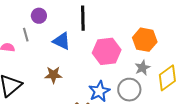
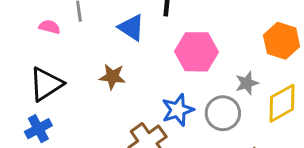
orange hexagon: (145, 40) -> (282, 41), moved

